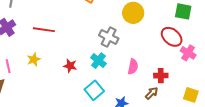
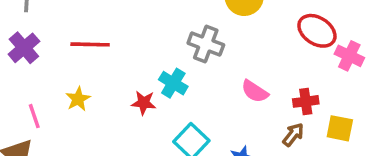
cyan cross: (98, 61) -> (173, 83), moved
pink semicircle: (133, 67) -> (255, 91), turned 119
yellow square: (191, 95) -> (340, 128), moved

